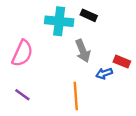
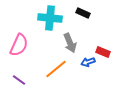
black rectangle: (89, 15) -> (83, 13), moved
orange line: (76, 96) -> (56, 69), moved, turned 55

